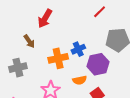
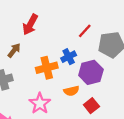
red line: (100, 12) -> (85, 31), moved
brown arrow: (29, 41) -> (14, 50), turned -104

